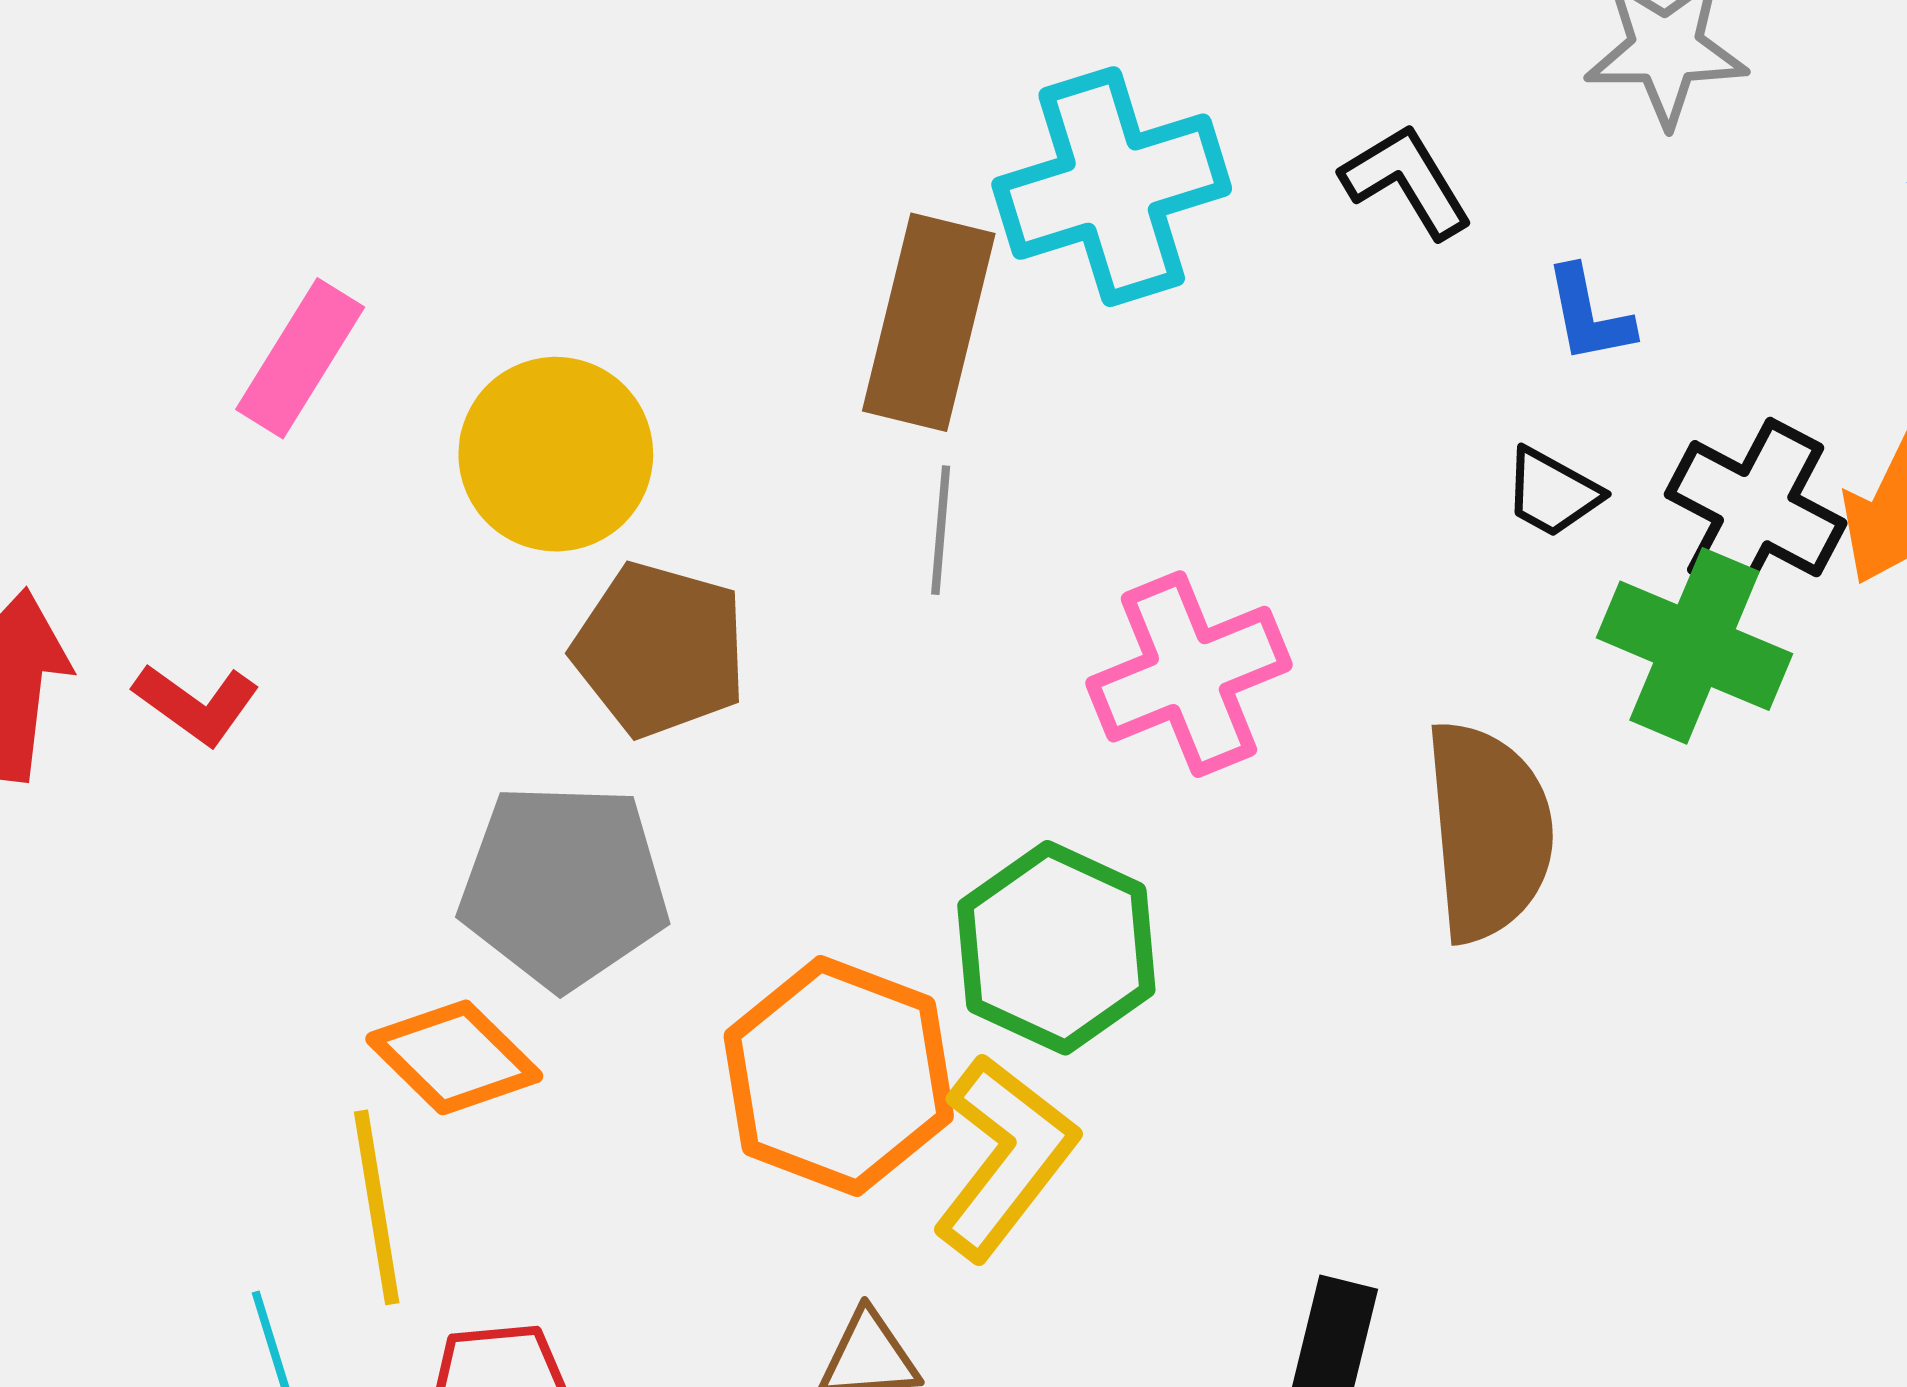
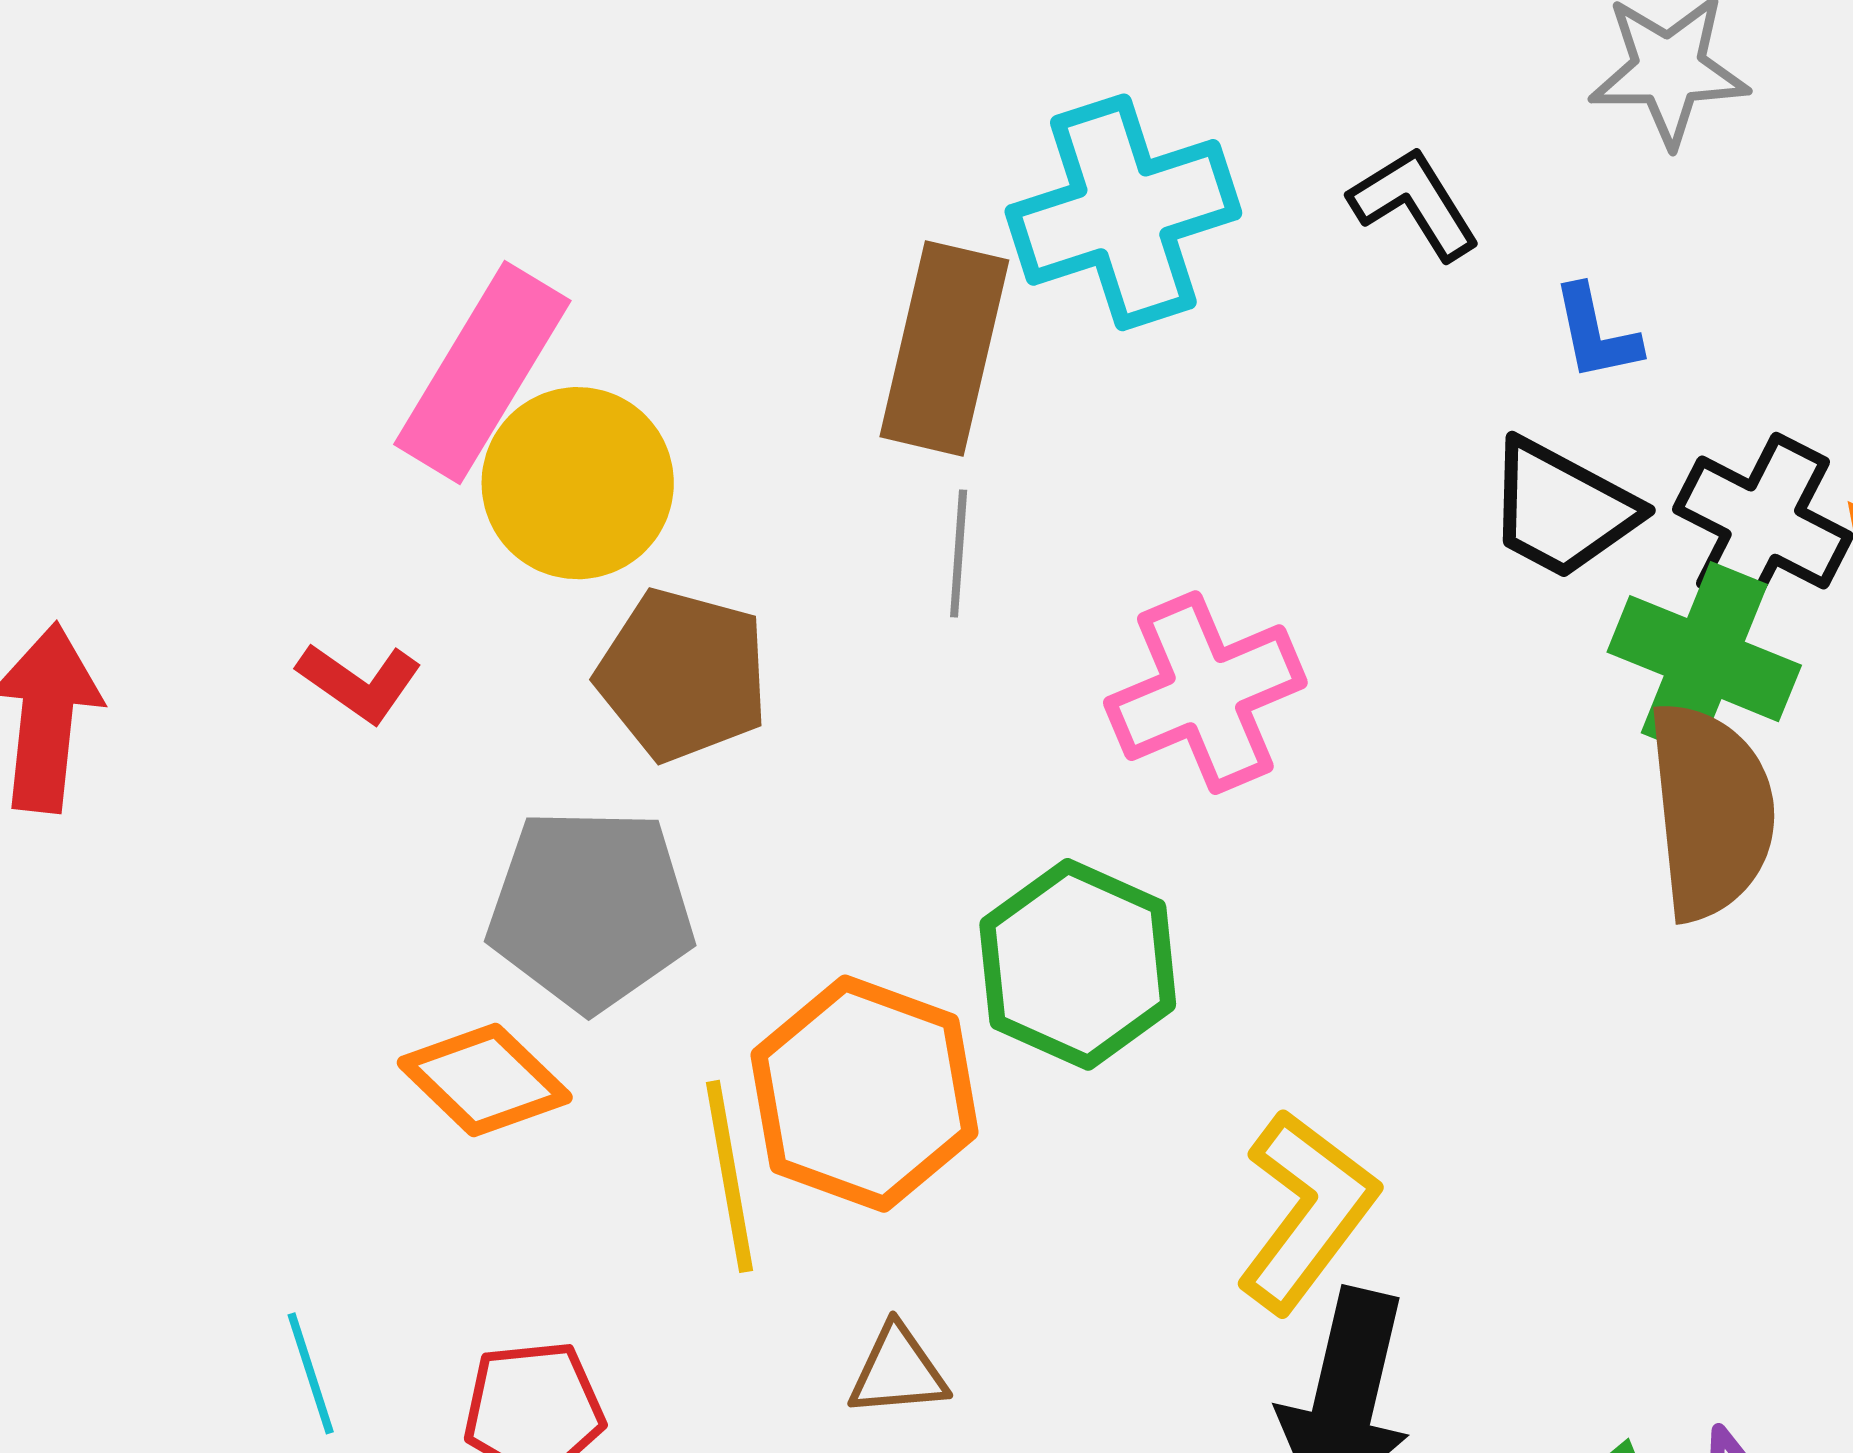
pink rectangle: (300, 358) -> (482, 373), moved, size x1.4
black trapezoid: (1552, 493) -> (1562, 509), size x1.6
red L-shape: (196, 704) -> (359, 682), moved
brown semicircle: (1488, 831) -> (1711, 811), moved
yellow L-shape: (1005, 1157) -> (1306, 1211), moved
yellow line: (377, 1207) -> (730, 1176), moved

